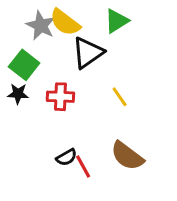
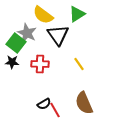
gray star: (41, 25) -> (27, 33), moved
black triangle: (88, 53) -> (58, 35), turned -30
brown semicircle: (127, 156) -> (84, 103), turned 30

